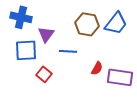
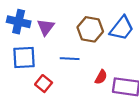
purple triangle: (46, 34) -> (46, 27), moved

